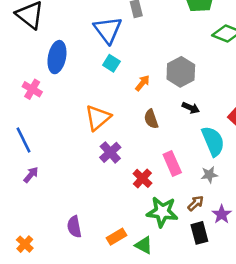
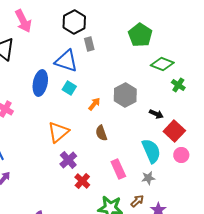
blue triangle: (108, 30) -> (66, 61), turned -35
blue ellipse: (57, 57) -> (40, 83), moved
black arrow: (191, 108) -> (156, 114), moved
red cross: (142, 178) -> (82, 181), moved

